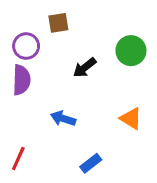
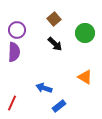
brown square: (58, 23) -> (54, 19), moved, turned -32
black arrow: (85, 68) -> (55, 44), turned -98
blue arrow: (63, 118) -> (44, 88), moved

